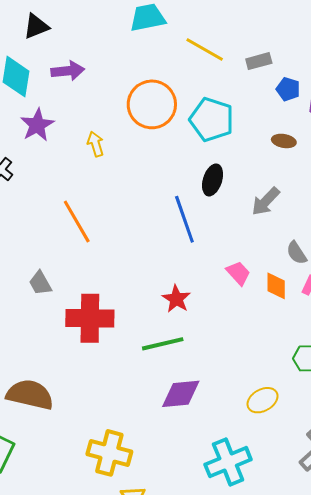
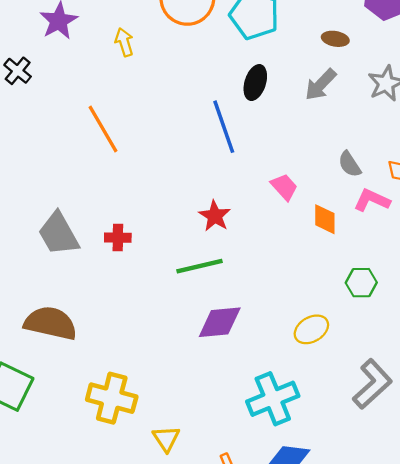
gray arrow: (266, 201) -> (320, 85), moved
gray trapezoid: (40, 283) -> (59, 234), moved, size x1.6
orange diamond: (276, 286) -> (325, 219), moved
red cross: (90, 318) -> (118, 238), size x0.5
yellow cross: (109, 453) -> (112, 398), moved

